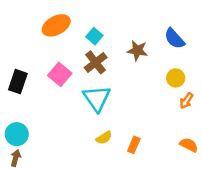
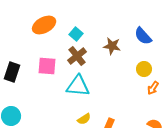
pink square: (60, 74) -> (47, 66), turned -36
cyan triangle: (97, 98) -> (78, 86), turned -50

